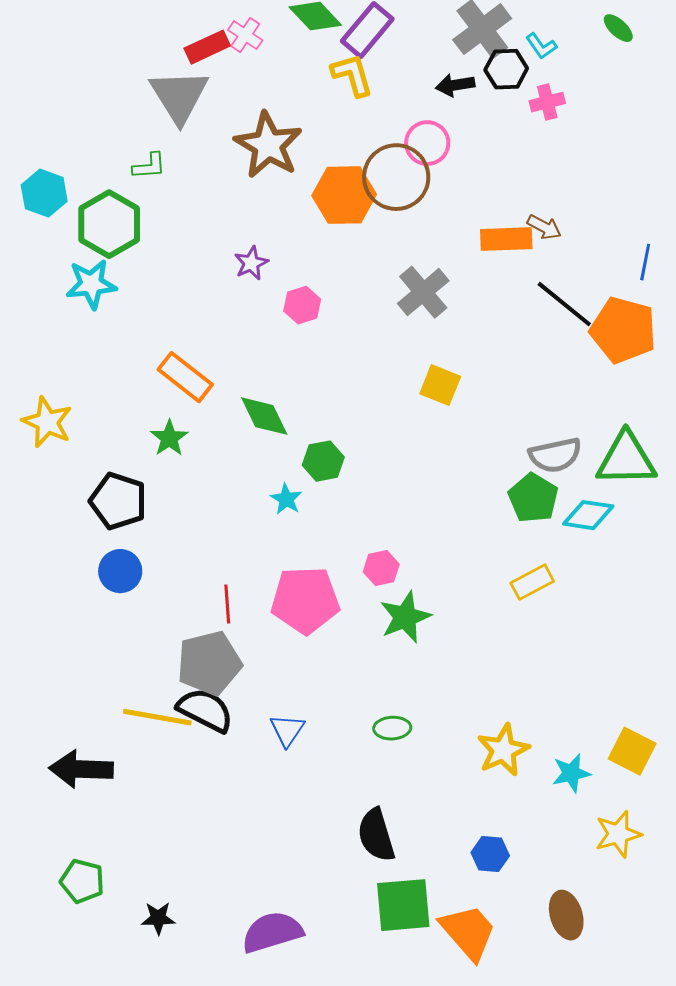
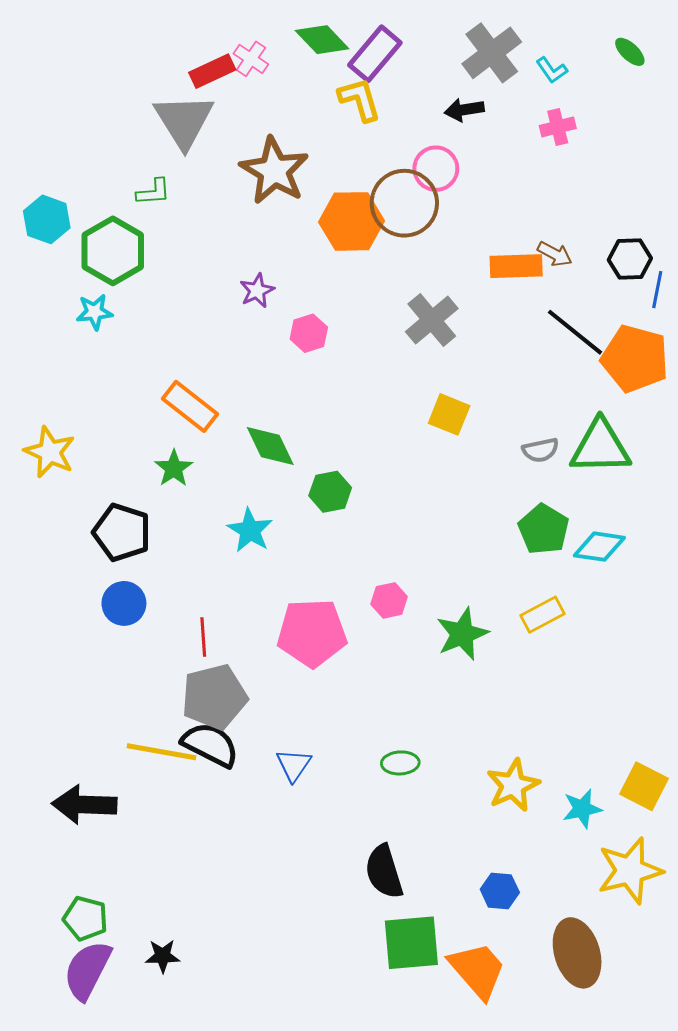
black hexagon: (506, 69) -> (630, 259), moved
cyan star: (91, 284) -> (94, 312), size x0.7
gray semicircle: (555, 455) -> (540, 450), moved, size x0.7
green triangle: (626, 459) -> (600, 447), moved
cyan star: (286, 499) -> (250, 530), moved, size x1.4
red line: (227, 604) -> (203, 637), moved
green star: (405, 617) -> (462, 634), moved
yellow star: (618, 834) -> (630, 871), size x1.4
brown ellipse: (566, 915) -> (577, 953), size x1.4
purple semicircle: (272, 932) -> (87, 970), moved, turned -46

